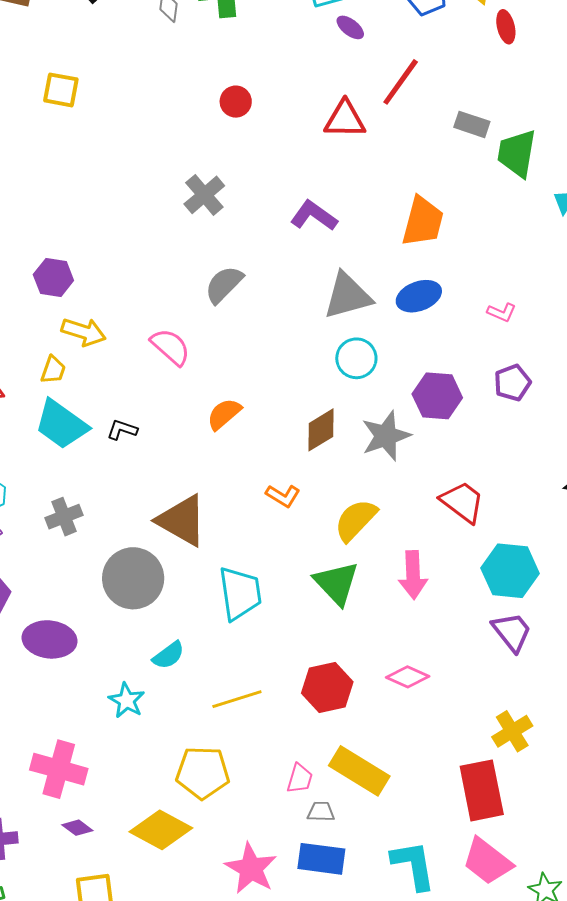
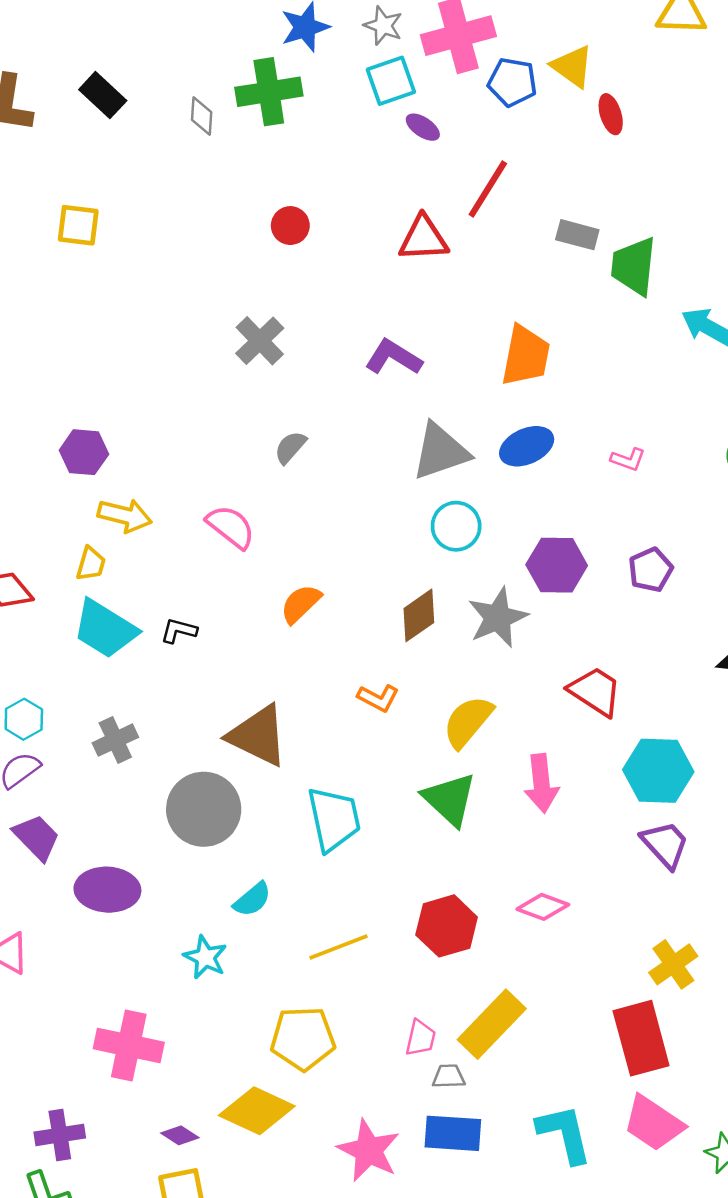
gray semicircle: (224, 284) -> (290, 447), size x0.7
purple pentagon: (512, 383) -> (651, 570), moved
yellow rectangle: (359, 771) -> (492, 1024), turned -74
purple diamond: (77, 828) -> (180, 1135), moved

